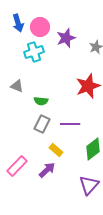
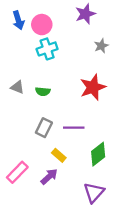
purple star: (66, 38) -> (85, 14), moved
cyan cross: (34, 52) -> (47, 49), moved
green semicircle: (41, 101) -> (43, 91), moved

